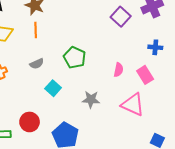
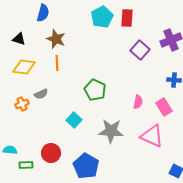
gray semicircle: (37, 64) -> (41, 94), moved
gray star: (91, 99) -> (111, 131), size x1.4

